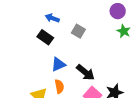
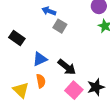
blue arrow: (52, 18) -> (49, 11), moved
black rectangle: (45, 37) -> (17, 38), moved

